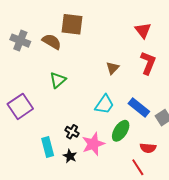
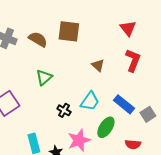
brown square: (72, 24) -> (69, 31), moved
brown triangle: (113, 68) -> (98, 65), turned -32
black cross: (72, 132) -> (64, 110), moved

